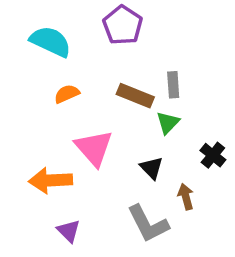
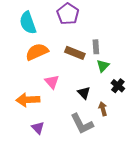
cyan semicircle: (51, 42) -> (28, 23), turned -135
orange semicircle: (67, 94) -> (37, 52), size x1.6
green triangle: (168, 123) -> (103, 66), moved
pink triangle: (94, 148) -> (52, 82), size x0.7

